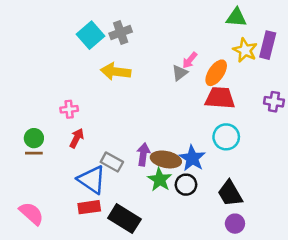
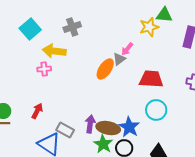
cyan square: (90, 35) -> (30, 29), moved
yellow star: (245, 50) -> (149, 27), moved, turned 30
yellow arrow: (116, 72) -> (54, 51), moved
orange ellipse: (216, 73) -> (105, 69), moved
pink cross: (69, 109) -> (44, 69), moved

